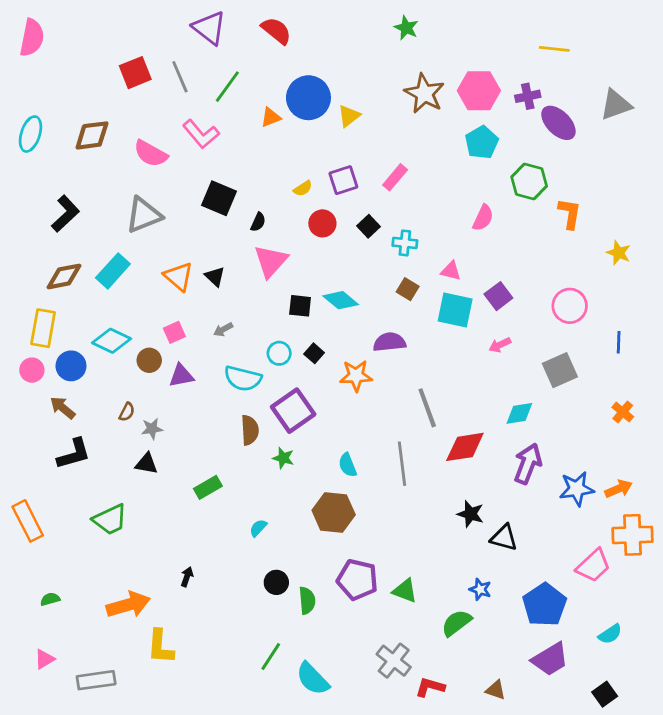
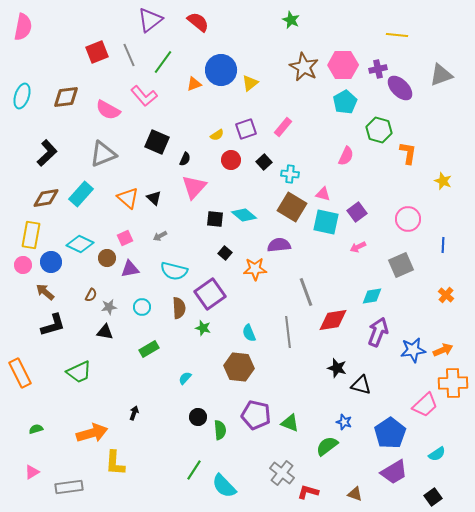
purple triangle: (209, 28) -> (150, 20), turned 44
brown square: (408, 289) -> (292, 207), size x1.8
cyan circle: (279, 353) -> (142, 307), moved

